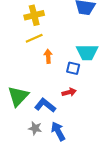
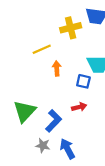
yellow cross: (34, 15) -> (71, 28), moved
blue L-shape: (45, 105) -> (53, 121), turned 95

